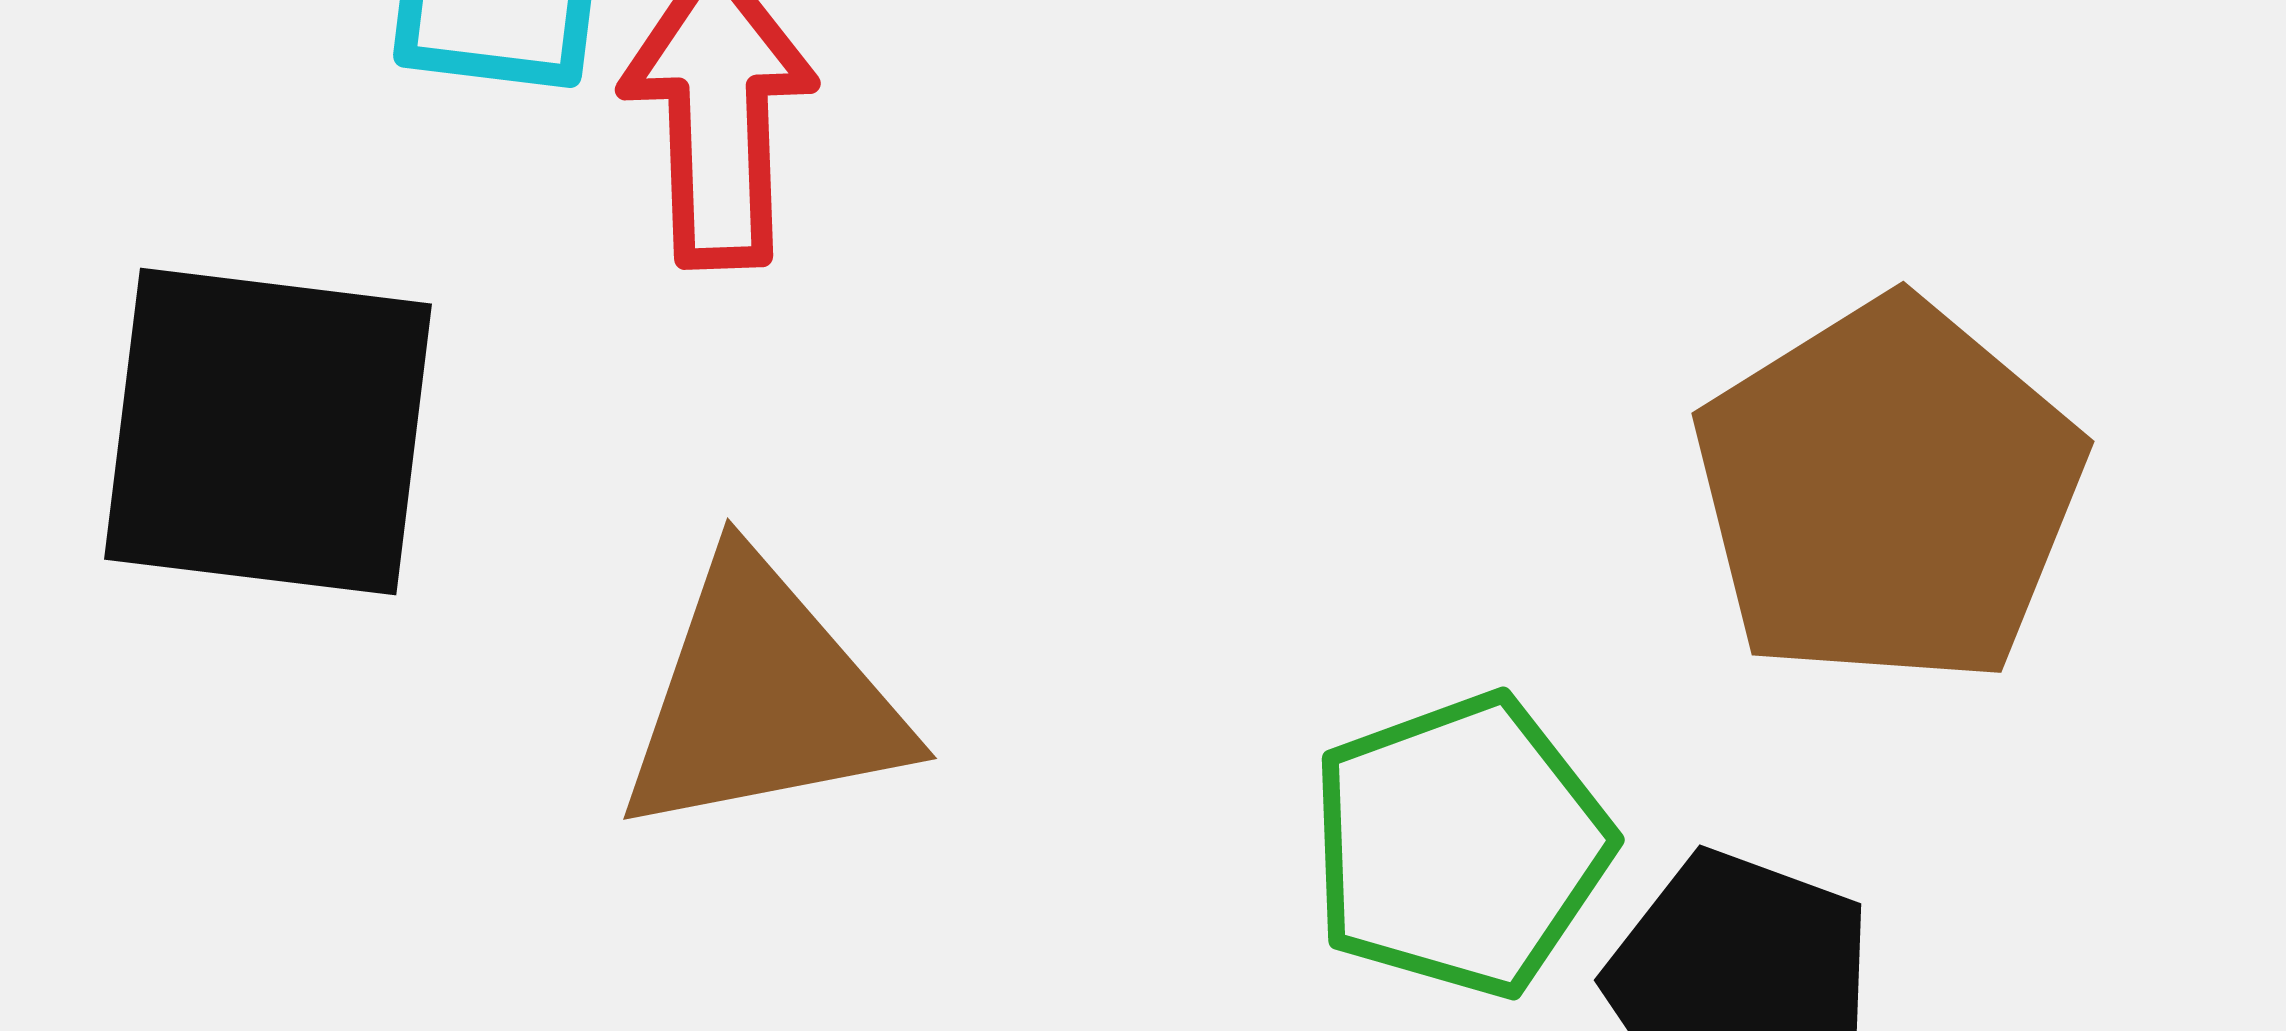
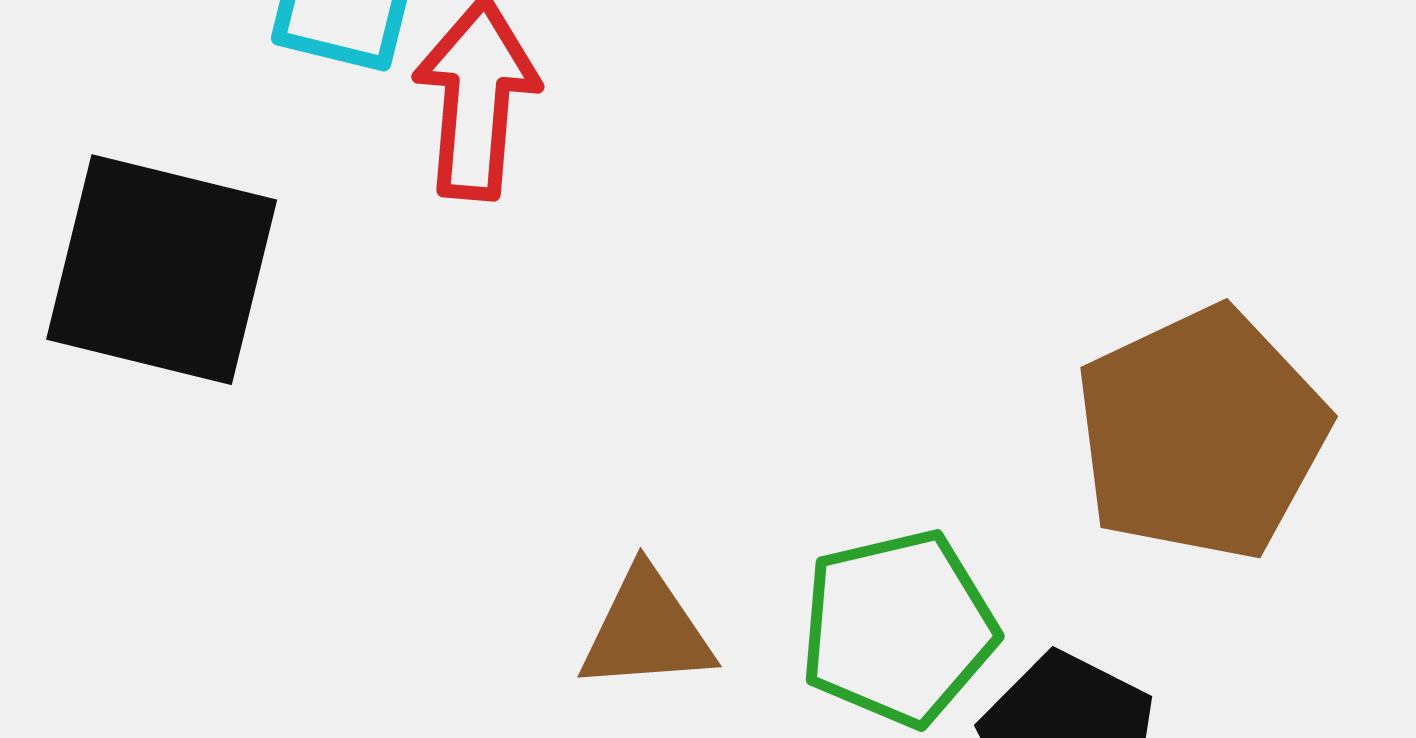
brown triangle: (763, 699) -> (647, 630), moved, size x0.7

